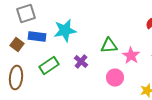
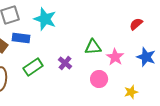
cyan star: (65, 31) -> (45, 19), moved, turned 30

